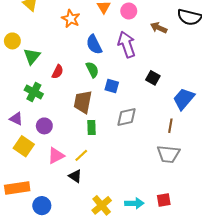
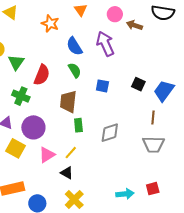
pink circle: (129, 11) -> (115, 14), moved
red semicircle: (58, 72) -> (42, 75), size x1.5
black square: (153, 78) -> (138, 84), moved
blue square: (112, 86) -> (102, 86), moved
gray diamond: (126, 117) -> (110, 133), moved
purple circle: (44, 126) -> (33, 127), size x1.5
yellow cross: (102, 205) -> (74, 200), moved

